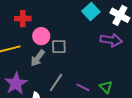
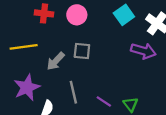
pink circle: (41, 36) -> (77, 15), moved
gray line: (56, 83) -> (73, 92), turned -54

